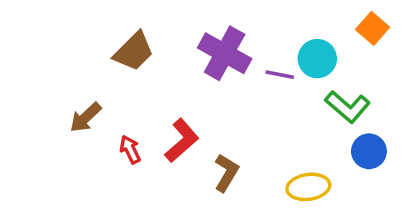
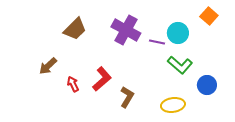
green L-shape: (348, 107) -> (180, 65), moved

